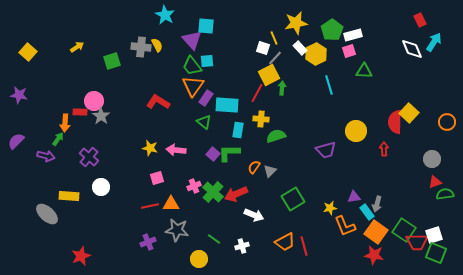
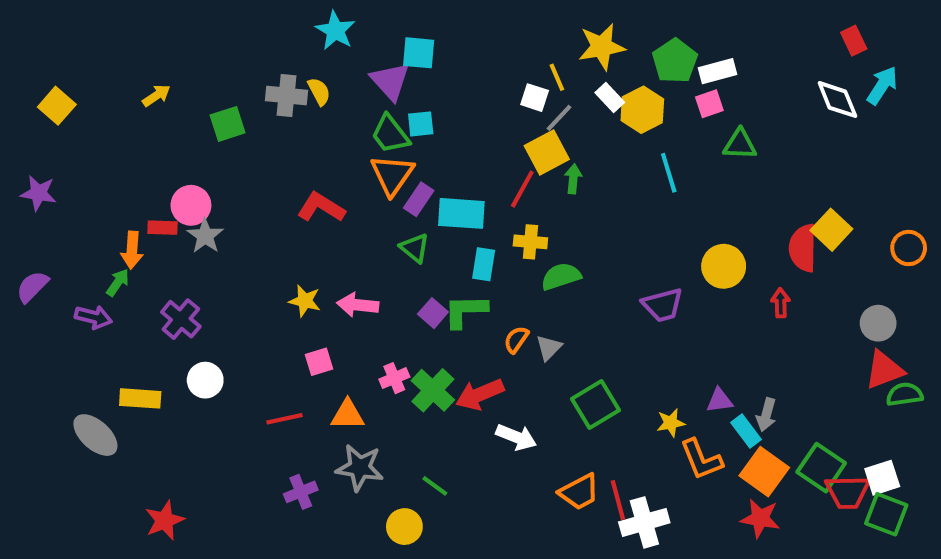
red triangle: (435, 182) -> (884, 370), size x1.5
red line: (150, 206) -> (284, 419), moved
white cross: (242, 246) -> (644, 522), moved, size x1.6

